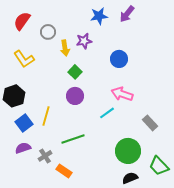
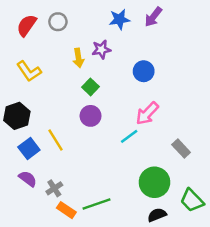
gray circle: (48, 32) -> (58, 22), moved
pink arrow: (122, 94) -> (147, 113), turned -65
yellow line: (46, 116) -> (56, 140), turned -48
green line: (73, 139) -> (97, 204), moved
purple semicircle: (23, 148) -> (28, 179), turned 56
orange rectangle: (64, 171) -> (66, 210), moved

